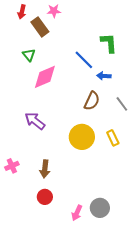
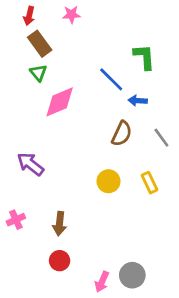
brown rectangle: (40, 27) -> (40, 44), moved
purple arrow: (35, 121) -> (30, 164), moved
yellow circle: (82, 137) -> (108, 181), size x0.7

